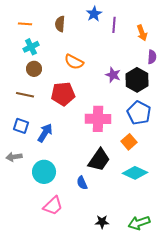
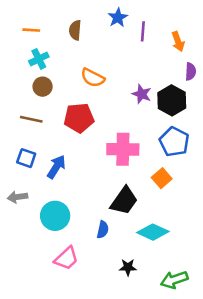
cyan diamond: (135, 173) -> (153, 232), moved
blue semicircle: (82, 183) -> (103, 230), turned -144
black star: (102, 222) -> (128, 267), moved

